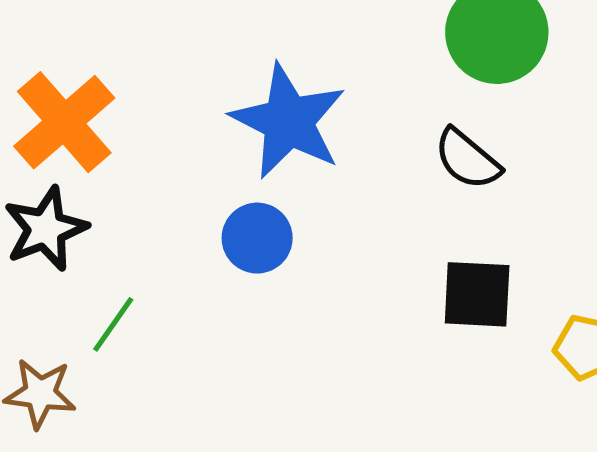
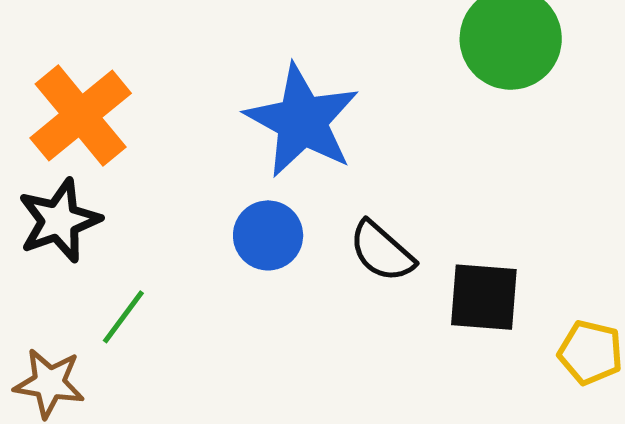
black semicircle: (467, 159) -> (382, 252), moved

